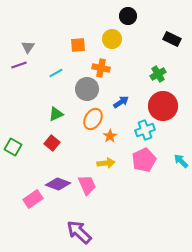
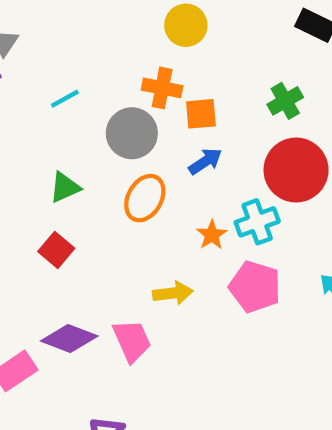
orange square: (78, 45) -> (201, 114), moved
orange star: (110, 136) -> (212, 235), moved
pink pentagon: (144, 160) -> (255, 287), turned -30

